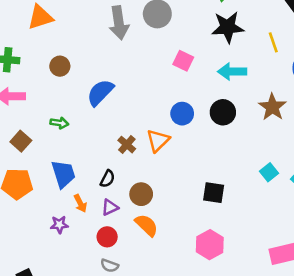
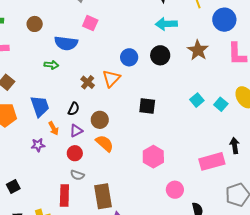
pink square: (183, 61) -> (90, 23), moved
blue semicircle: (100, 93) -> (66, 43), turned -125
green arrow: (59, 123) -> (51, 65), moved
black square: (214, 193) -> (147, 106), moved

